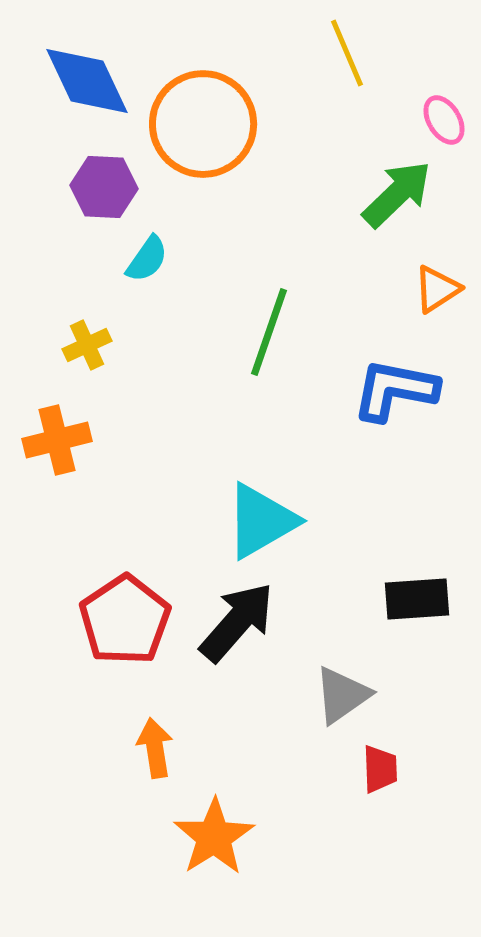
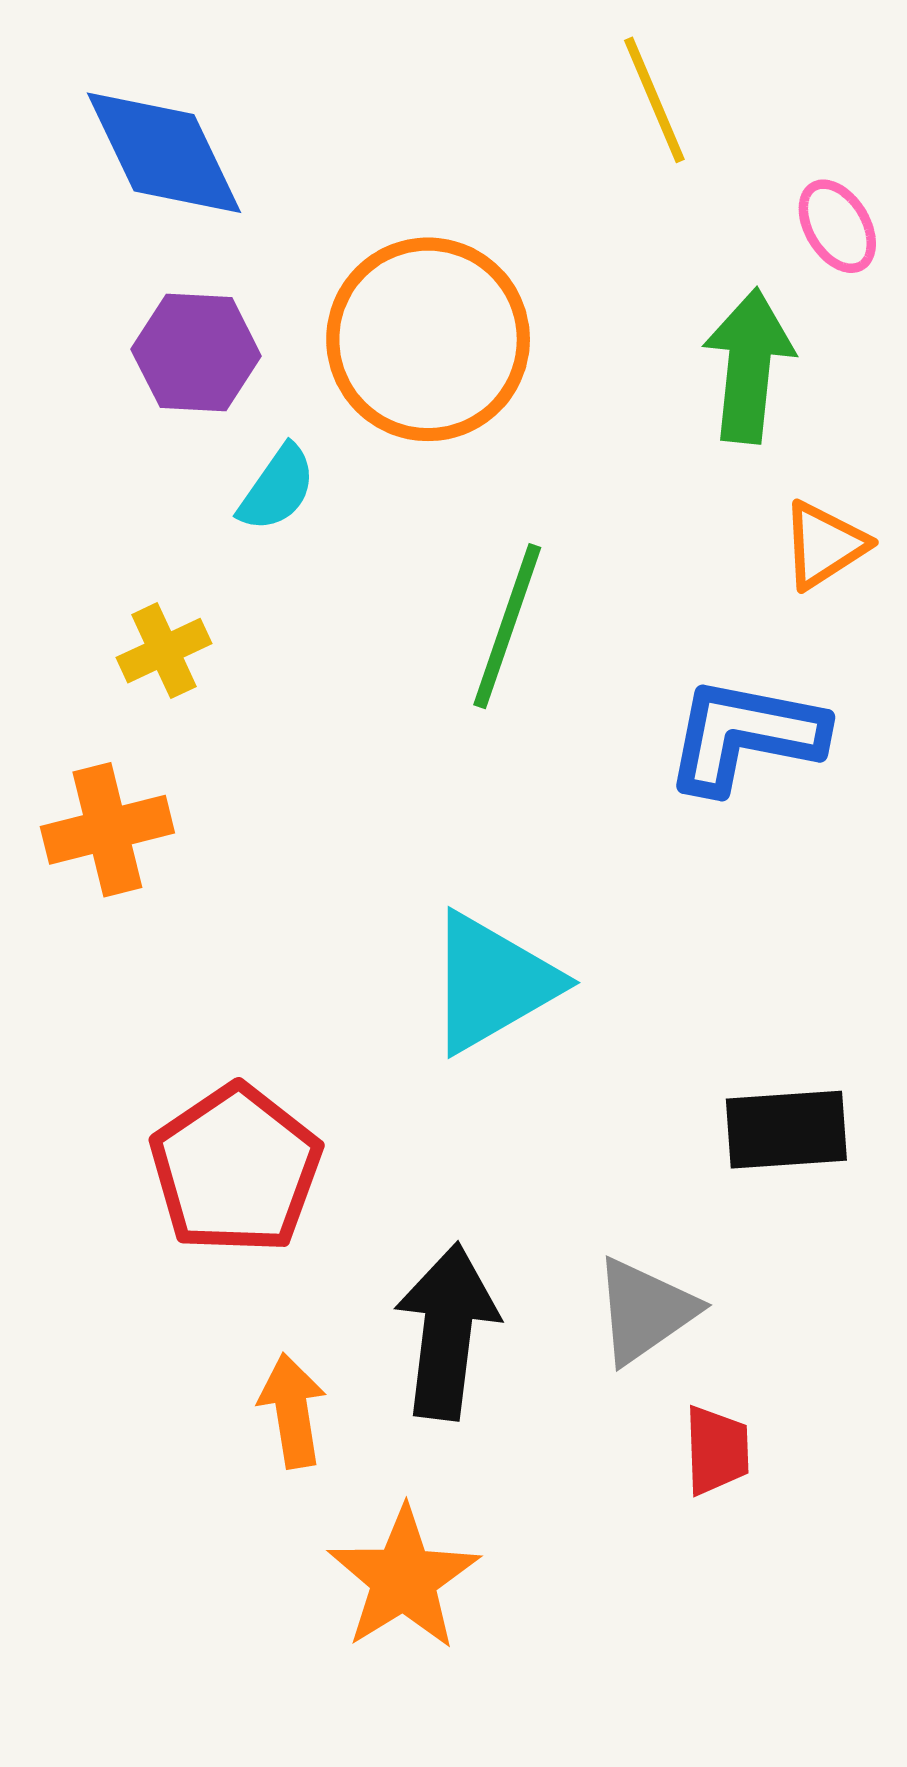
orange circle: (203, 124) -> (428, 339), moved
green arrow: (397, 194) -> (749, 366), turned -40
black arrow: (237, 622) -> (447, 1331), moved, turned -34

